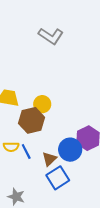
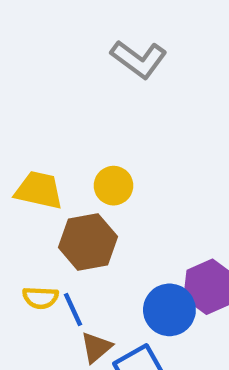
yellow circle: (42, 104) -> (114, 186), moved
brown triangle: (49, 159) -> (96, 347), moved

